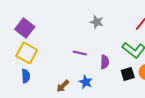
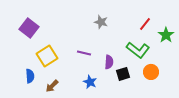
yellow square: (27, 53) -> (47, 56), moved, turned 30
black square: (128, 74) -> (123, 74), moved
brown arrow: (63, 86) -> (52, 86), moved

